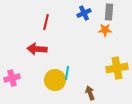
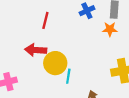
yellow circle: (55, 80) -> (55, 63), moved

